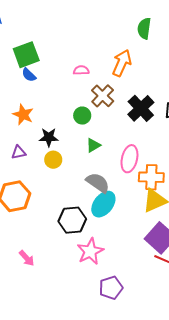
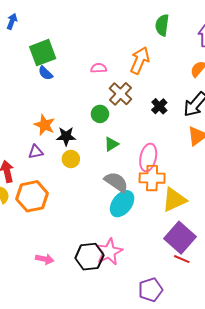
black cross: (141, 108) -> (159, 106), size x0.6
orange star: (23, 115) -> (44, 125), moved
orange cross: (151, 177) -> (152, 178), moved
black hexagon: (72, 220) -> (89, 257), moved
pink arrow: (27, 258) -> (45, 259), turned -36
purple pentagon: (111, 288) -> (150, 290), moved

